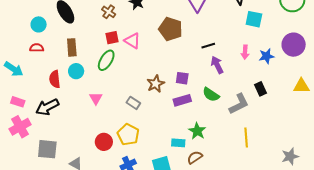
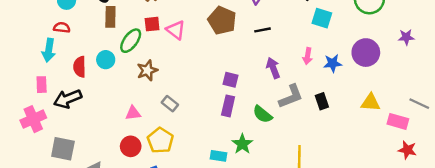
black line: (208, 46) -> (262, 30), moved
brown rectangle: (72, 47) -> (110, 17), moved
green ellipse: (106, 60) -> (131, 41), moved
cyan arrow: (14, 69) -> (49, 50), moved, turned 60
brown star: (156, 84) -> (147, 70), moved
green semicircle: (211, 95) -> (262, 114), moved
pink triangle: (96, 98) -> (133, 113), moved, turned 48
purple rectangle: (182, 100) -> (228, 106), turned -66
pink rectangle: (18, 102) -> (42, 85), moved, turned 64
gray L-shape: (239, 104) -> (291, 96), moved

